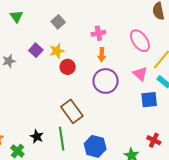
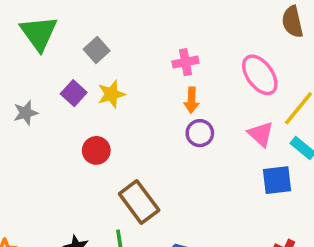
green triangle: (16, 16) -> (39, 33), size x1.6
gray square: (58, 22) -> (97, 50), moved
red circle: (68, 67) -> (96, 150), moved
purple circle: (106, 81) -> (200, 133), moved, size x0.6

